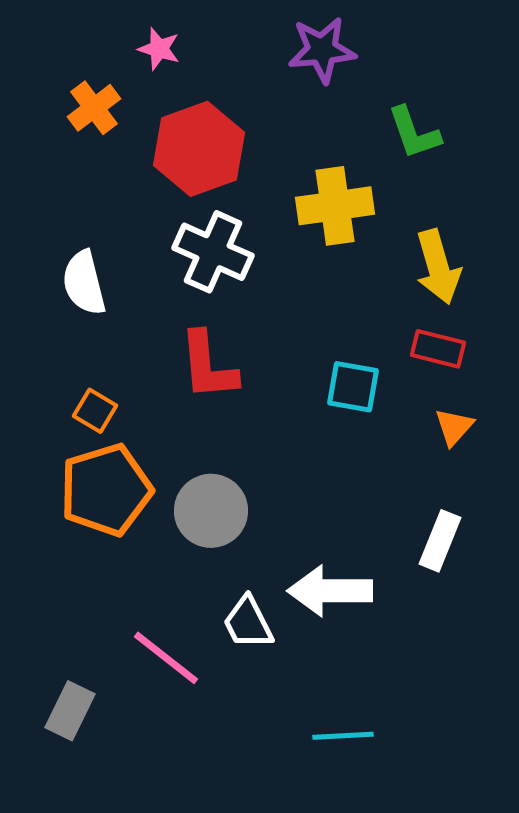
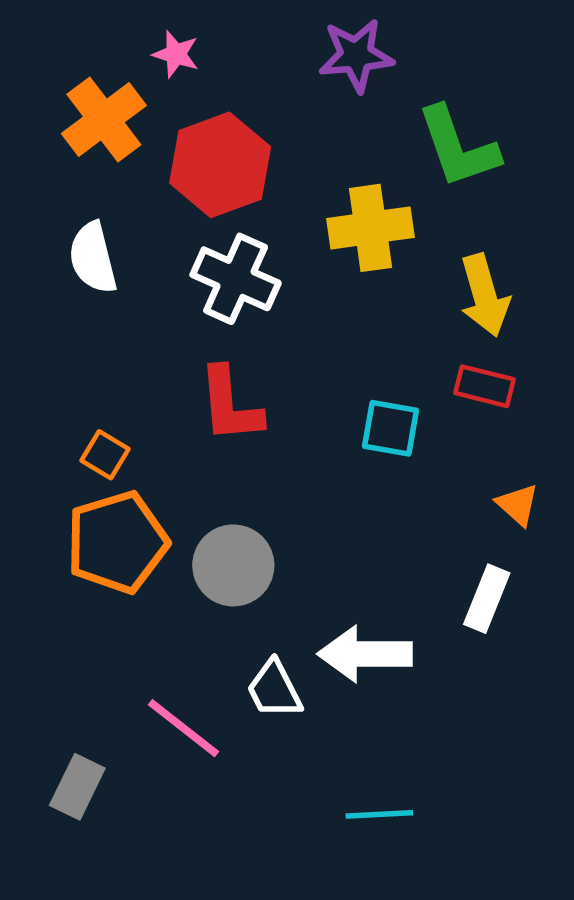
orange cross: (94, 108) -> (104, 119), size x1.4
green L-shape: (414, 133) -> (458, 147), size x1.4
white semicircle: (84, 283) -> (93, 258), moved
orange triangle: (454, 427) -> (518, 505), moved, turned -30

